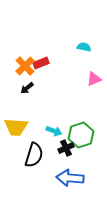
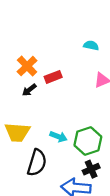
red rectangle: (41, 63) -> (53, 77), moved
black cross: (66, 148) -> (91, 169), moved

